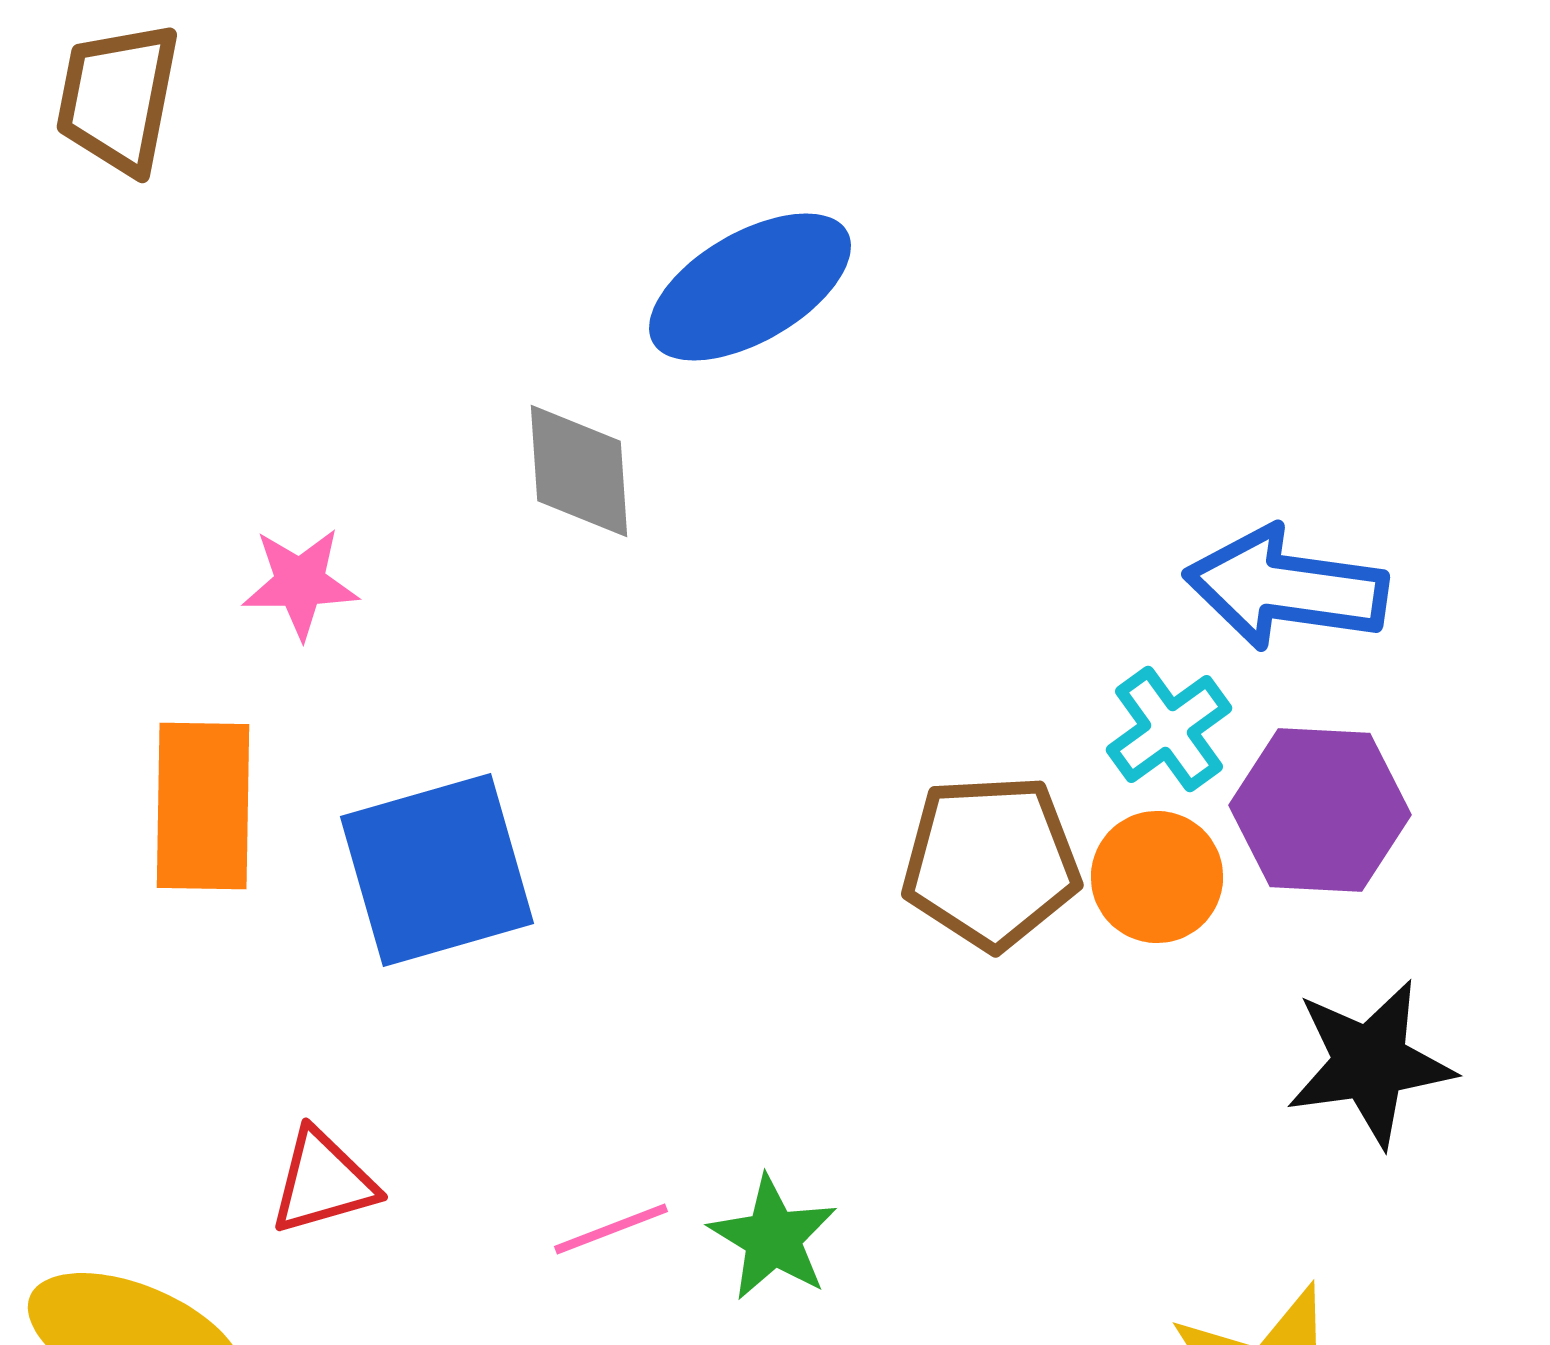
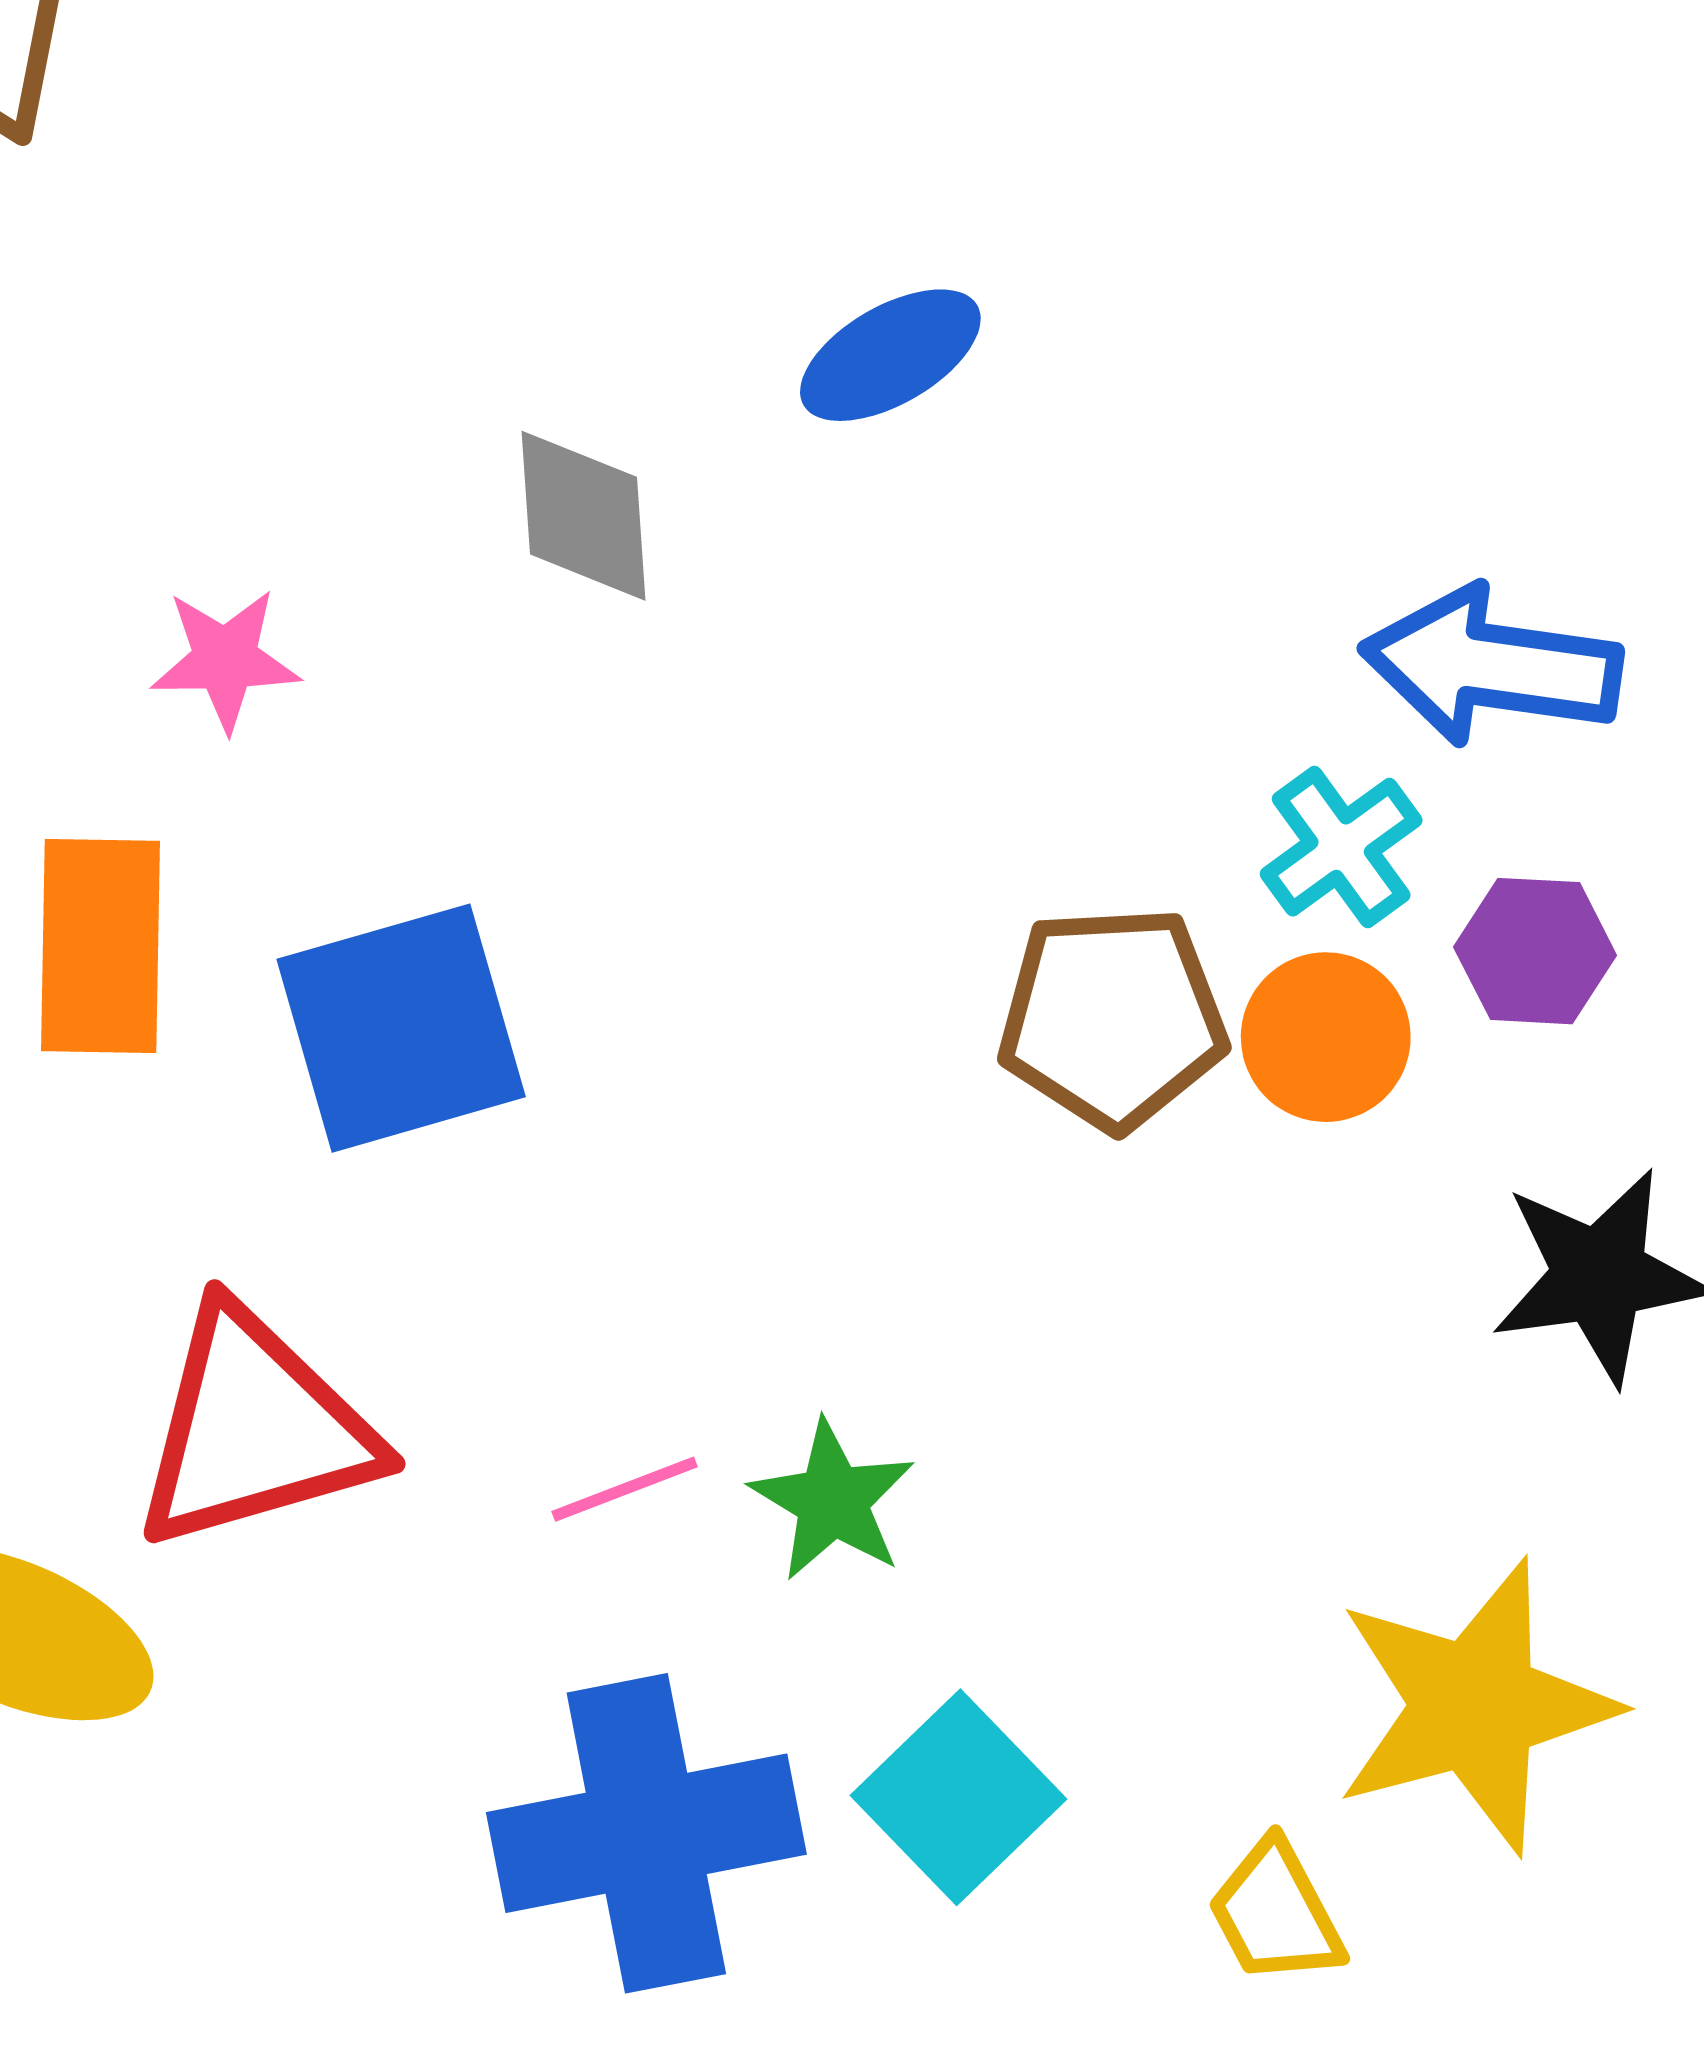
blue ellipse: (750, 287) -> (890, 355), moved, size x0.7
purple hexagon: (1320, 810) -> (1535, 951), size x0.7
red triangle: (323, 1182) -> (255, 1429), size x1.8

